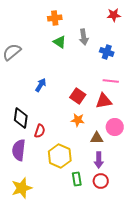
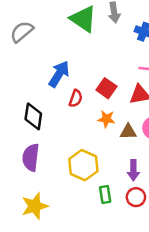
green triangle: (60, 42) -> (83, 19), size x1.6
blue arrow: (41, 85) -> (59, 74), size x1.5
red semicircle: (40, 131) -> (76, 98), moved
brown triangle: (97, 138) -> (128, 132), moved

